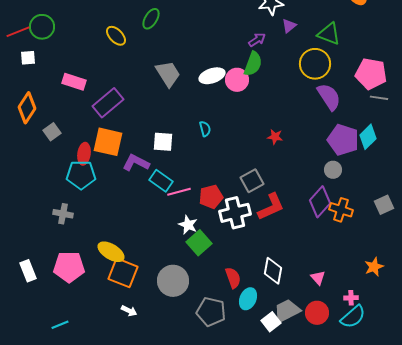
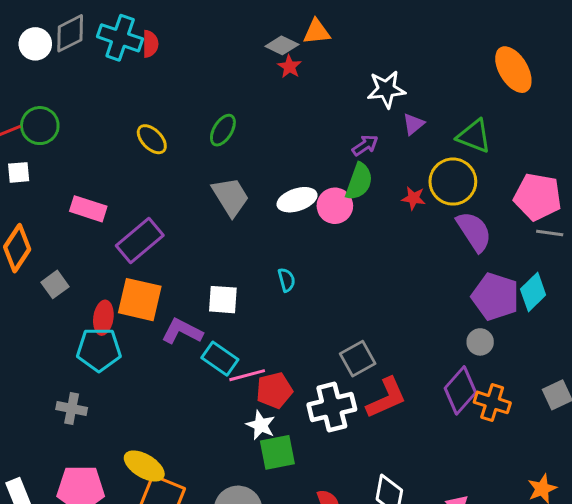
green ellipse: (151, 19) -> (223, 130), moved
red star: (275, 137) -> (414, 198), moved
red pentagon: (211, 197) -> (274, 390), moved
green square: (199, 243) -> (277, 452), turned 30

